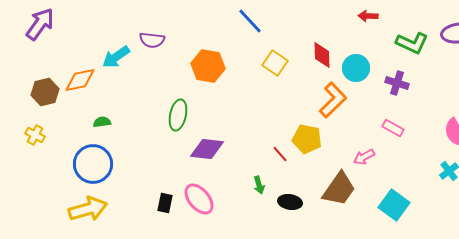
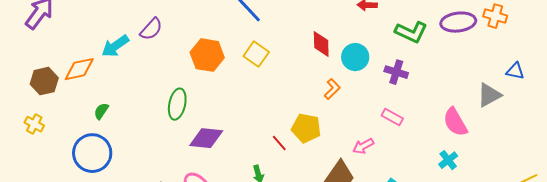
purple semicircle: (152, 40) -> (151, 29), turned -55
yellow square: (275, 63) -> (256, 54), moved
orange L-shape: (333, 100) -> (332, 89), size x0.6
green semicircle: (102, 122) -> (101, 111), turned -48

